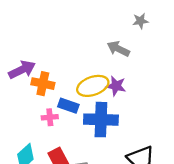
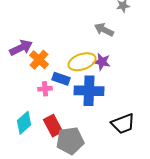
orange cross: (43, 84) -> (39, 60), turned 30

